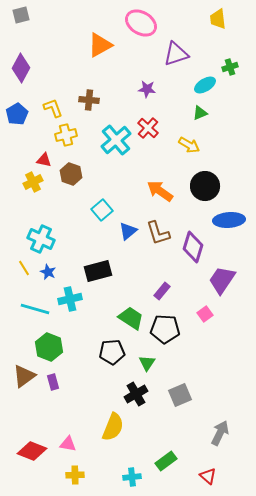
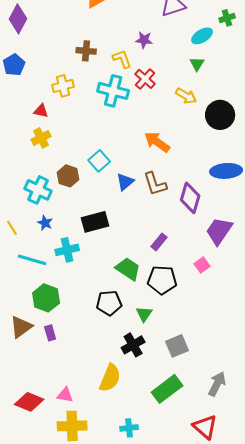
yellow L-shape: (53, 108) -> (122, 59), moved
green triangle: (200, 113) -> (197, 64), turned -35
cyan cross: (116, 140) -> (113, 91), turned -36
brown hexagon: (71, 174) -> (68, 176), moved
yellow cross: (33, 182) -> (41, 138), moved
black circle: (205, 186) -> (220, 115), moved
yellow line: (24, 268) -> (12, 228), moved
green rectangle: (166, 461) -> (167, 389), moved, size x1.4
yellow cross: (75, 475) -> (72, 426), size x1.6
red triangle: (208, 476) -> (205, 427), size x1.5

